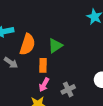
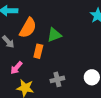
pink arrow: (44, 85) -> (16, 68), moved

